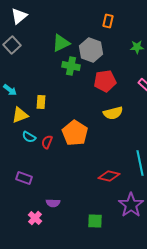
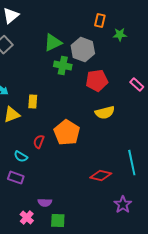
green star: (137, 47) -> (120, 35), moved
cyan semicircle: (29, 137) -> (21, 157), moved
purple star: (131, 205) -> (123, 205), size x0.7
green square: (95, 221) -> (58, 221), moved

